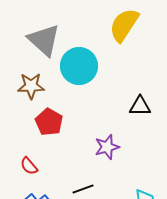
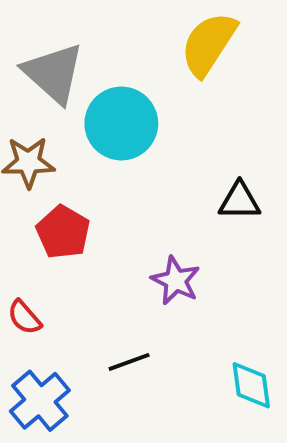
purple star: (107, 147) -> (176, 281), turned -30

